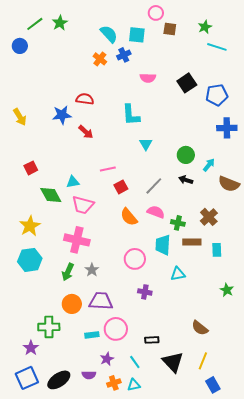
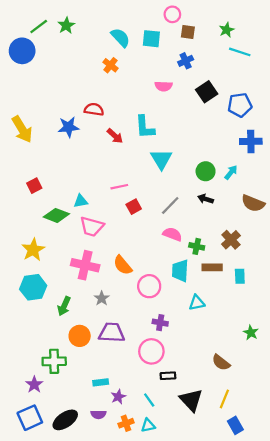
blue circle: (20, 46) -> (22, 51), size x1.5
blue cross: (124, 55) -> (186, 61), moved
yellow arrow: (20, 117) -> (22, 129), size x1.4
red arrow: (86, 132) -> (115, 136), moved
cyan triangle: (146, 144) -> (161, 159), size x1.5
cyan arrow: (209, 165) -> (231, 172), moved
green diamond: (51, 195) -> (56, 215), turned -40
orange semicircle: (129, 217) -> (123, 265), moved
green arrow: (68, 272) -> (64, 306), moved
green star: (227, 290) -> (251, 333), moved
pink circle: (116, 329) -> (151, 351), moved
cyan rectangle: (92, 335) -> (101, 382), moved

